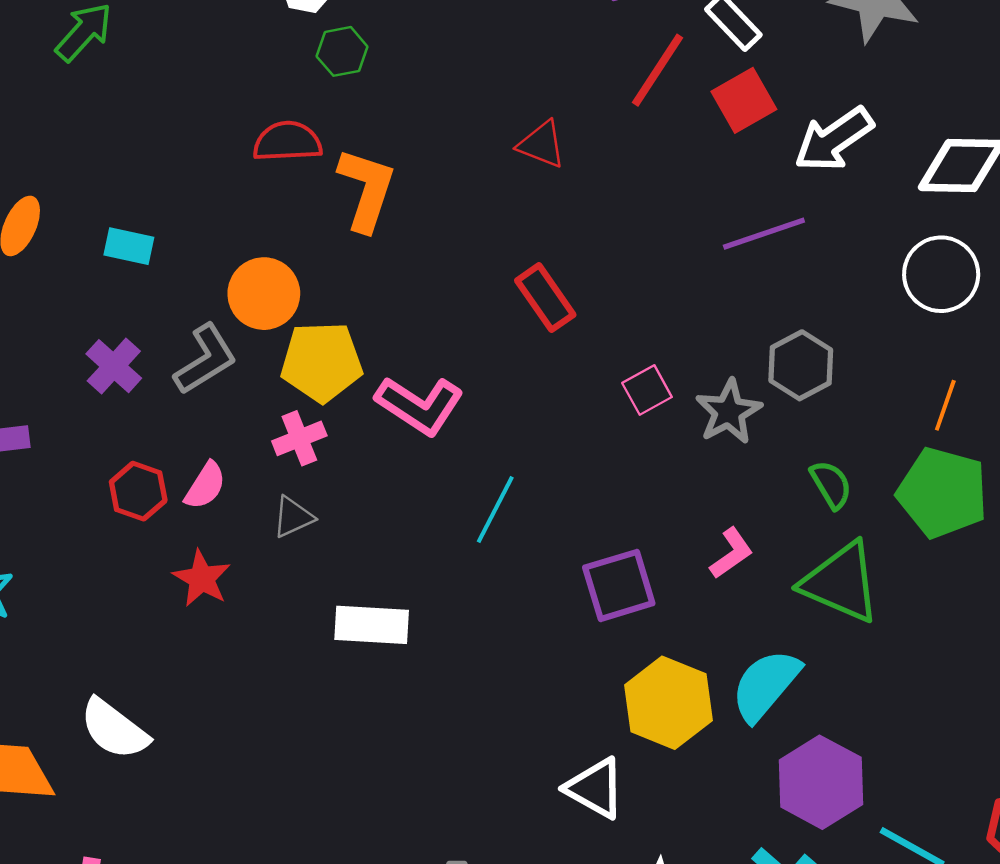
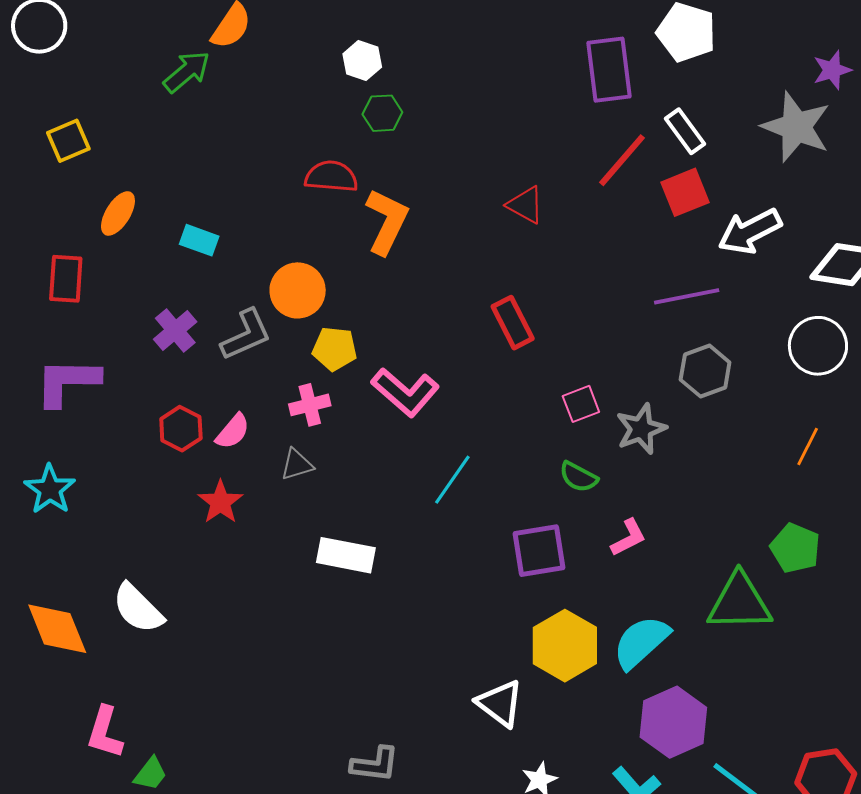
yellow pentagon: (322, 362) -> (335, 349), size x0.7
gray hexagon: (801, 365) -> (705, 371), moved
green semicircle: (831, 485) -> (579, 477), moved, turned 141
green pentagon: (943, 493) -> (795, 548), moved, size x0.7
green triangle: (841, 582) -> (739, 602), moved, turned -32

